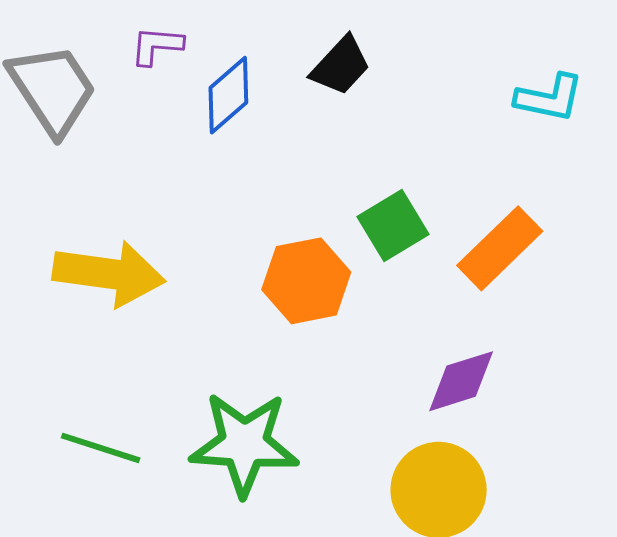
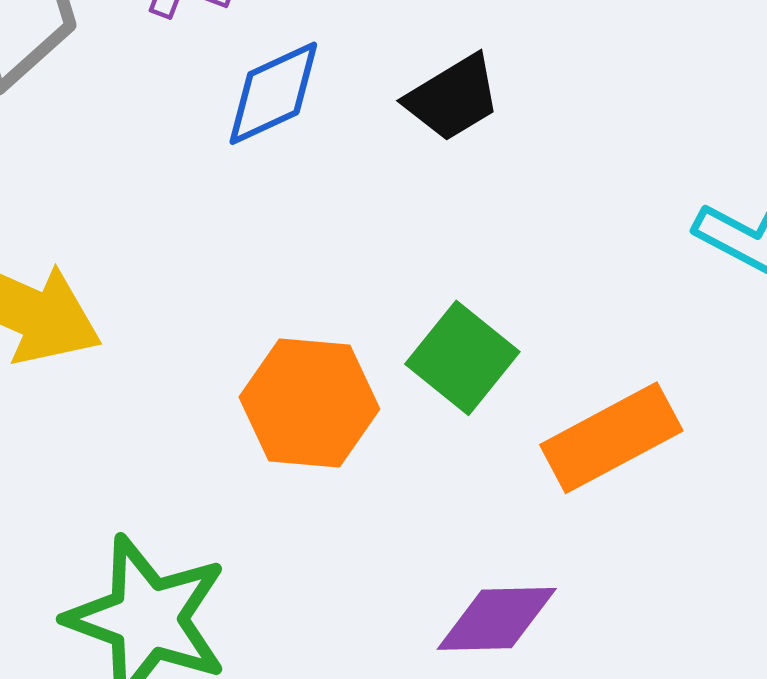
green square: (393, 226) -> (462, 358), turned -36

